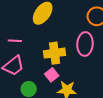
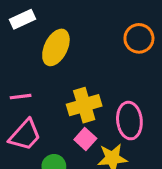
pink ellipse: (85, 44) -> (129, 121), moved

